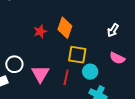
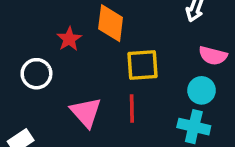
white circle: (14, 64) -> (36, 74), moved
cyan circle: (90, 72) -> (202, 90), moved

